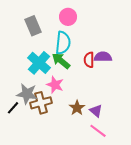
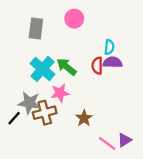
gray rectangle: (33, 26) -> (36, 28), turned 30
cyan semicircle: (63, 43) -> (109, 47), moved, size x0.6
pink star: (55, 85) -> (60, 93), turned -30
purple triangle: (96, 111) -> (125, 140), moved, turned 48

